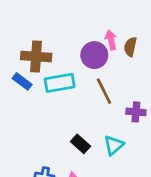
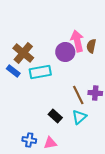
pink arrow: (111, 40) -> (77, 41), size x1.5
brown cross: (36, 56) -> (23, 53), turned 35
brown line: (104, 91) -> (78, 95), moved

